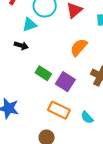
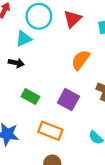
green rectangle: (43, 73) -> (30, 97), moved
orange rectangle: (59, 110) -> (50, 131), moved

